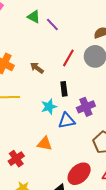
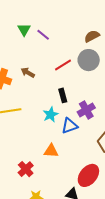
green triangle: (34, 17) -> (24, 30), turned 40
red line: (68, 58) -> (63, 65), turned 36
brown arrow: (37, 68) -> (28, 73), moved

